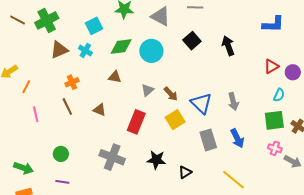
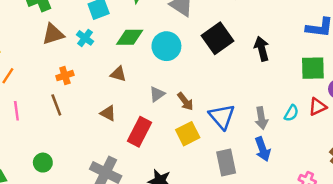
black square: (192, 41) -> (218, 38), size x1.4
red triangle: (271, 66) -> (318, 107), moved
cyan semicircle: (279, 95) -> (291, 113), moved
brown triangle: (100, 110) -> (108, 113), moved
green square: (274, 120) -> (313, 68), moved
blue arrow: (237, 138) -> (263, 149), moved

